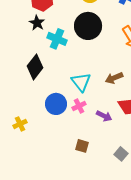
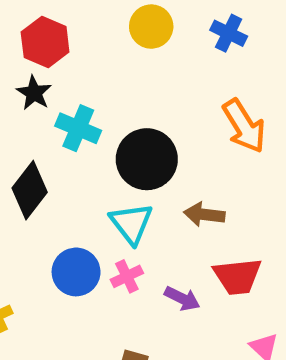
black circle: (88, 26) -> (147, 159), moved
brown arrow: (114, 78) -> (204, 214), turned 30

